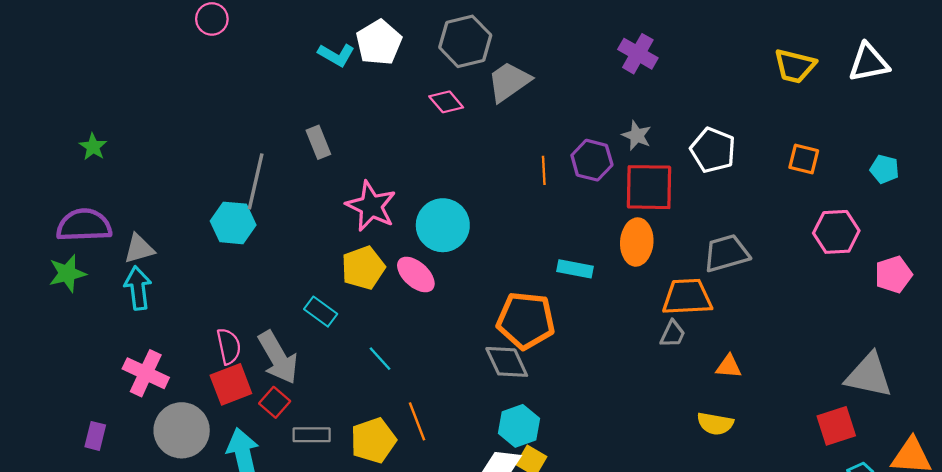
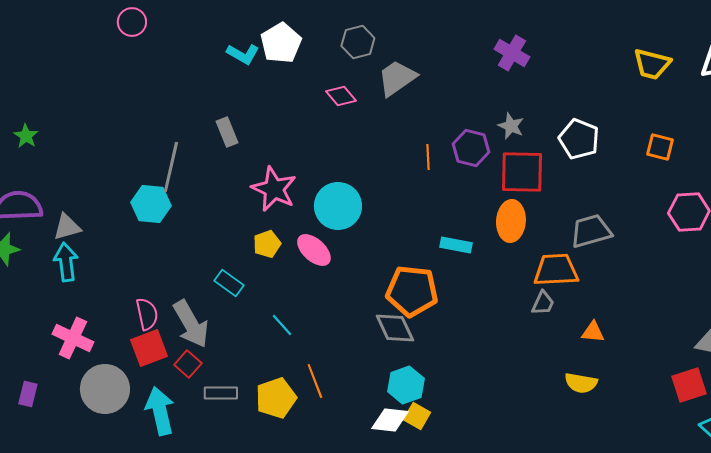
gray hexagon: (465, 41) -> (358, 42), size x0.7
yellow pentagon: (363, 268) -> (267, 244), size x0.7

